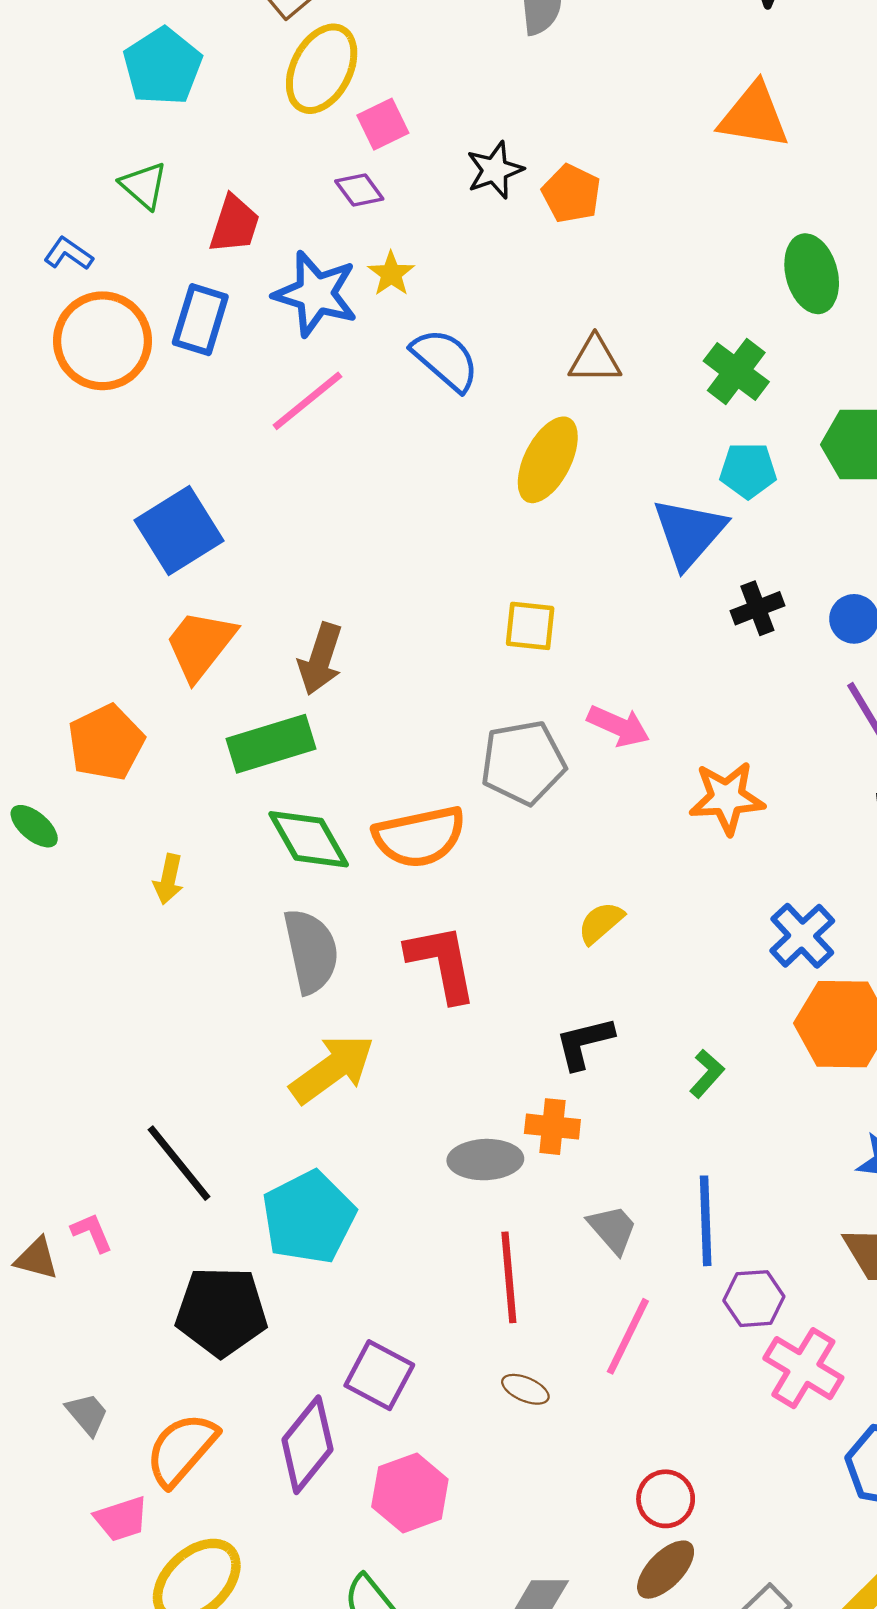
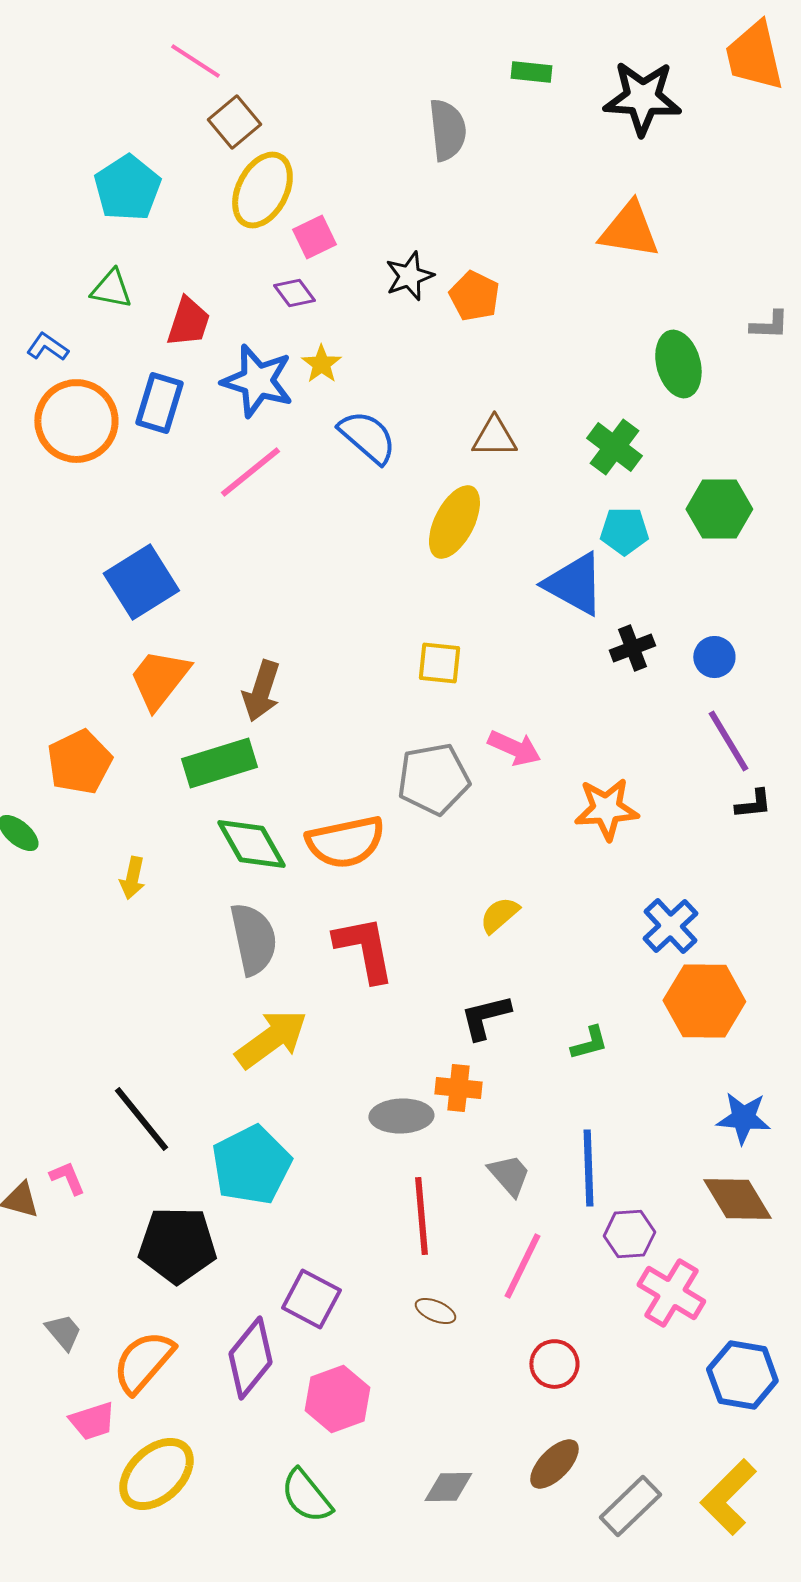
green triangle: (144, 185) -> (111, 289), turned -30
blue triangle: (689, 533) -> (574, 584), turned -42
green L-shape: (707, 1074) -> (589, 1043), turned 33
red circle: (666, 1499) -> (554, 1364), moved

